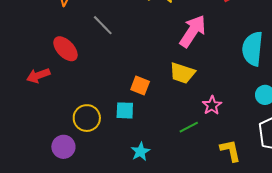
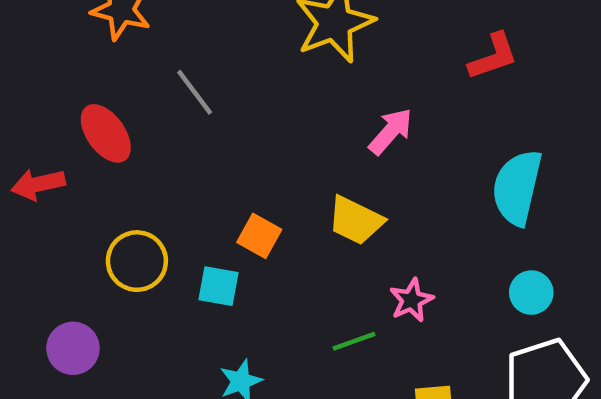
pink arrow: (193, 31) -> (391, 131), size x0.7
yellow circle: (87, 118) -> (137, 261), moved

